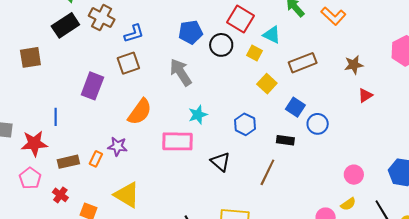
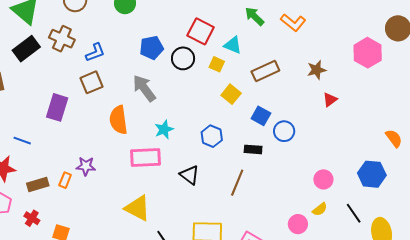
orange semicircle: (140, 112) -> (118, 120), moved, turned 140
blue line: (56, 117) -> (22, 141), turned -66
yellow triangle: (127, 195) -> (138, 208), moved

